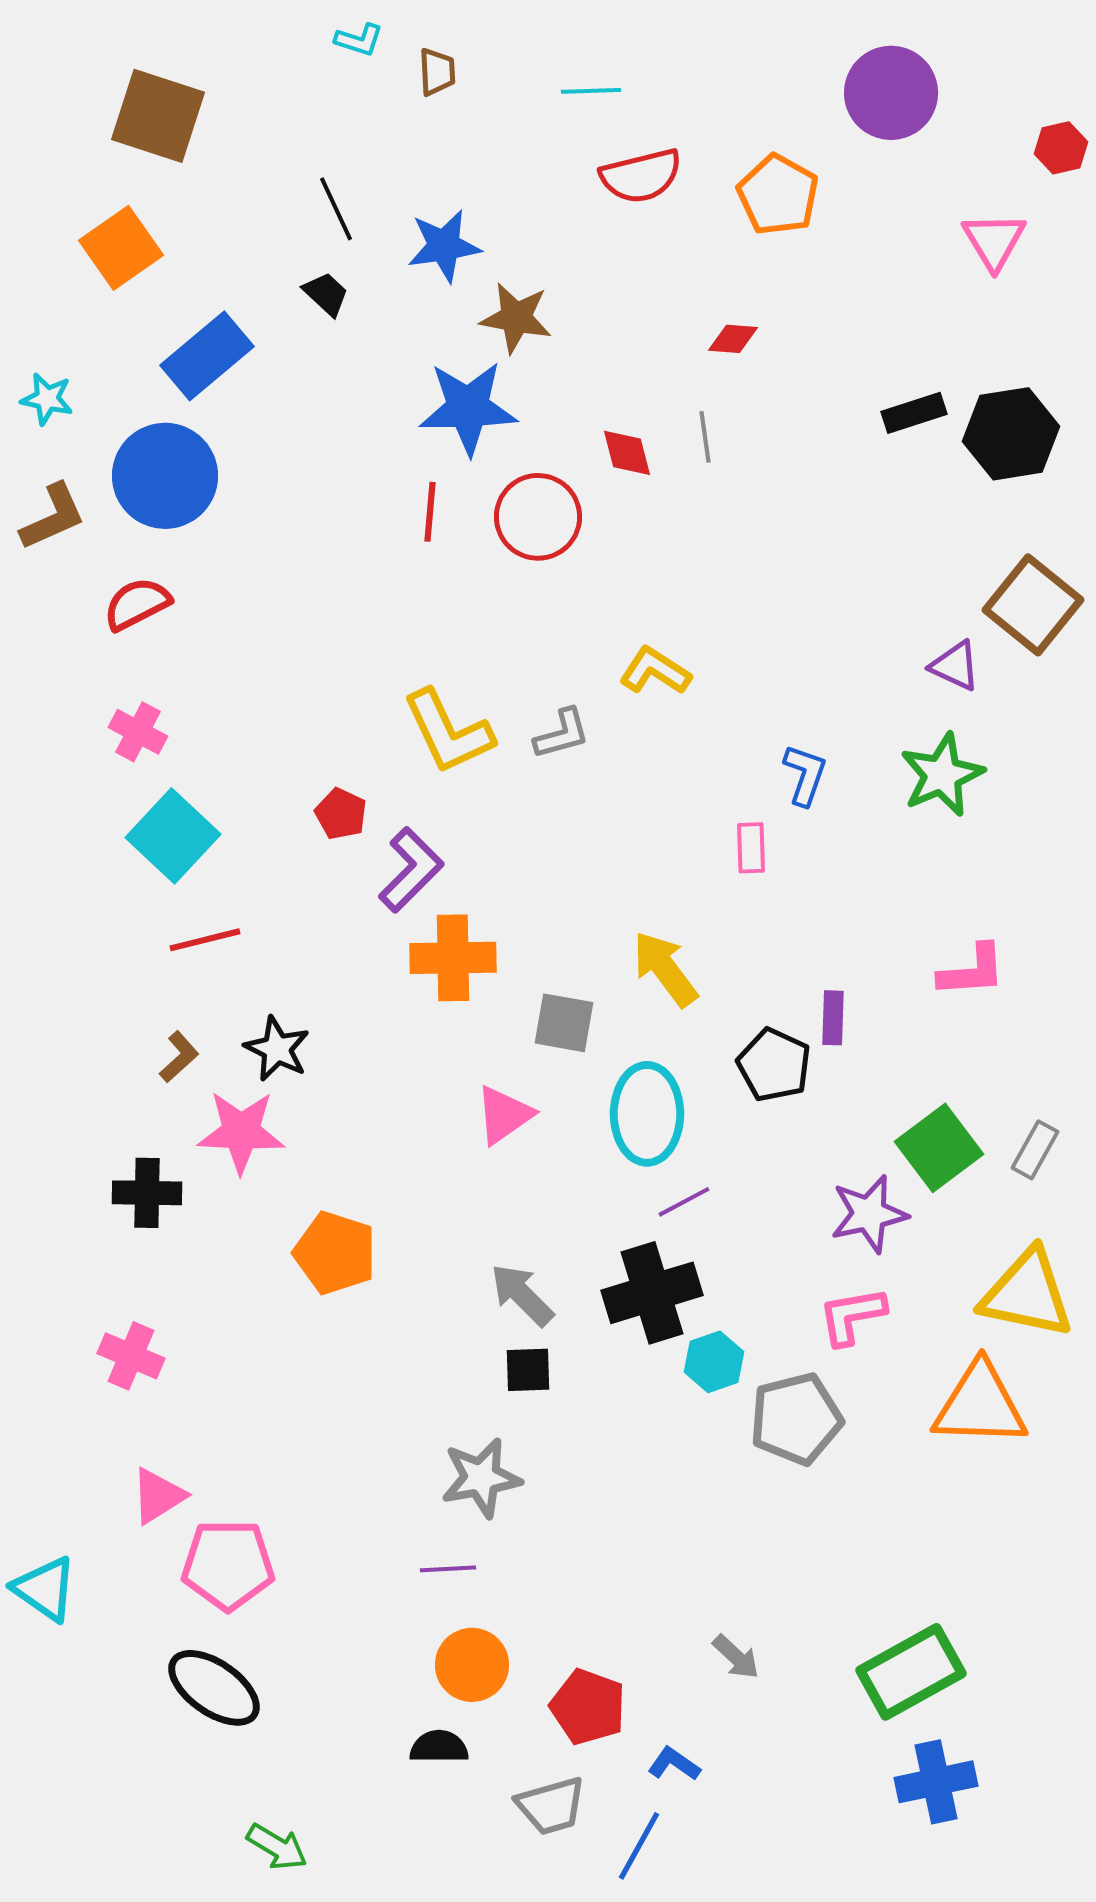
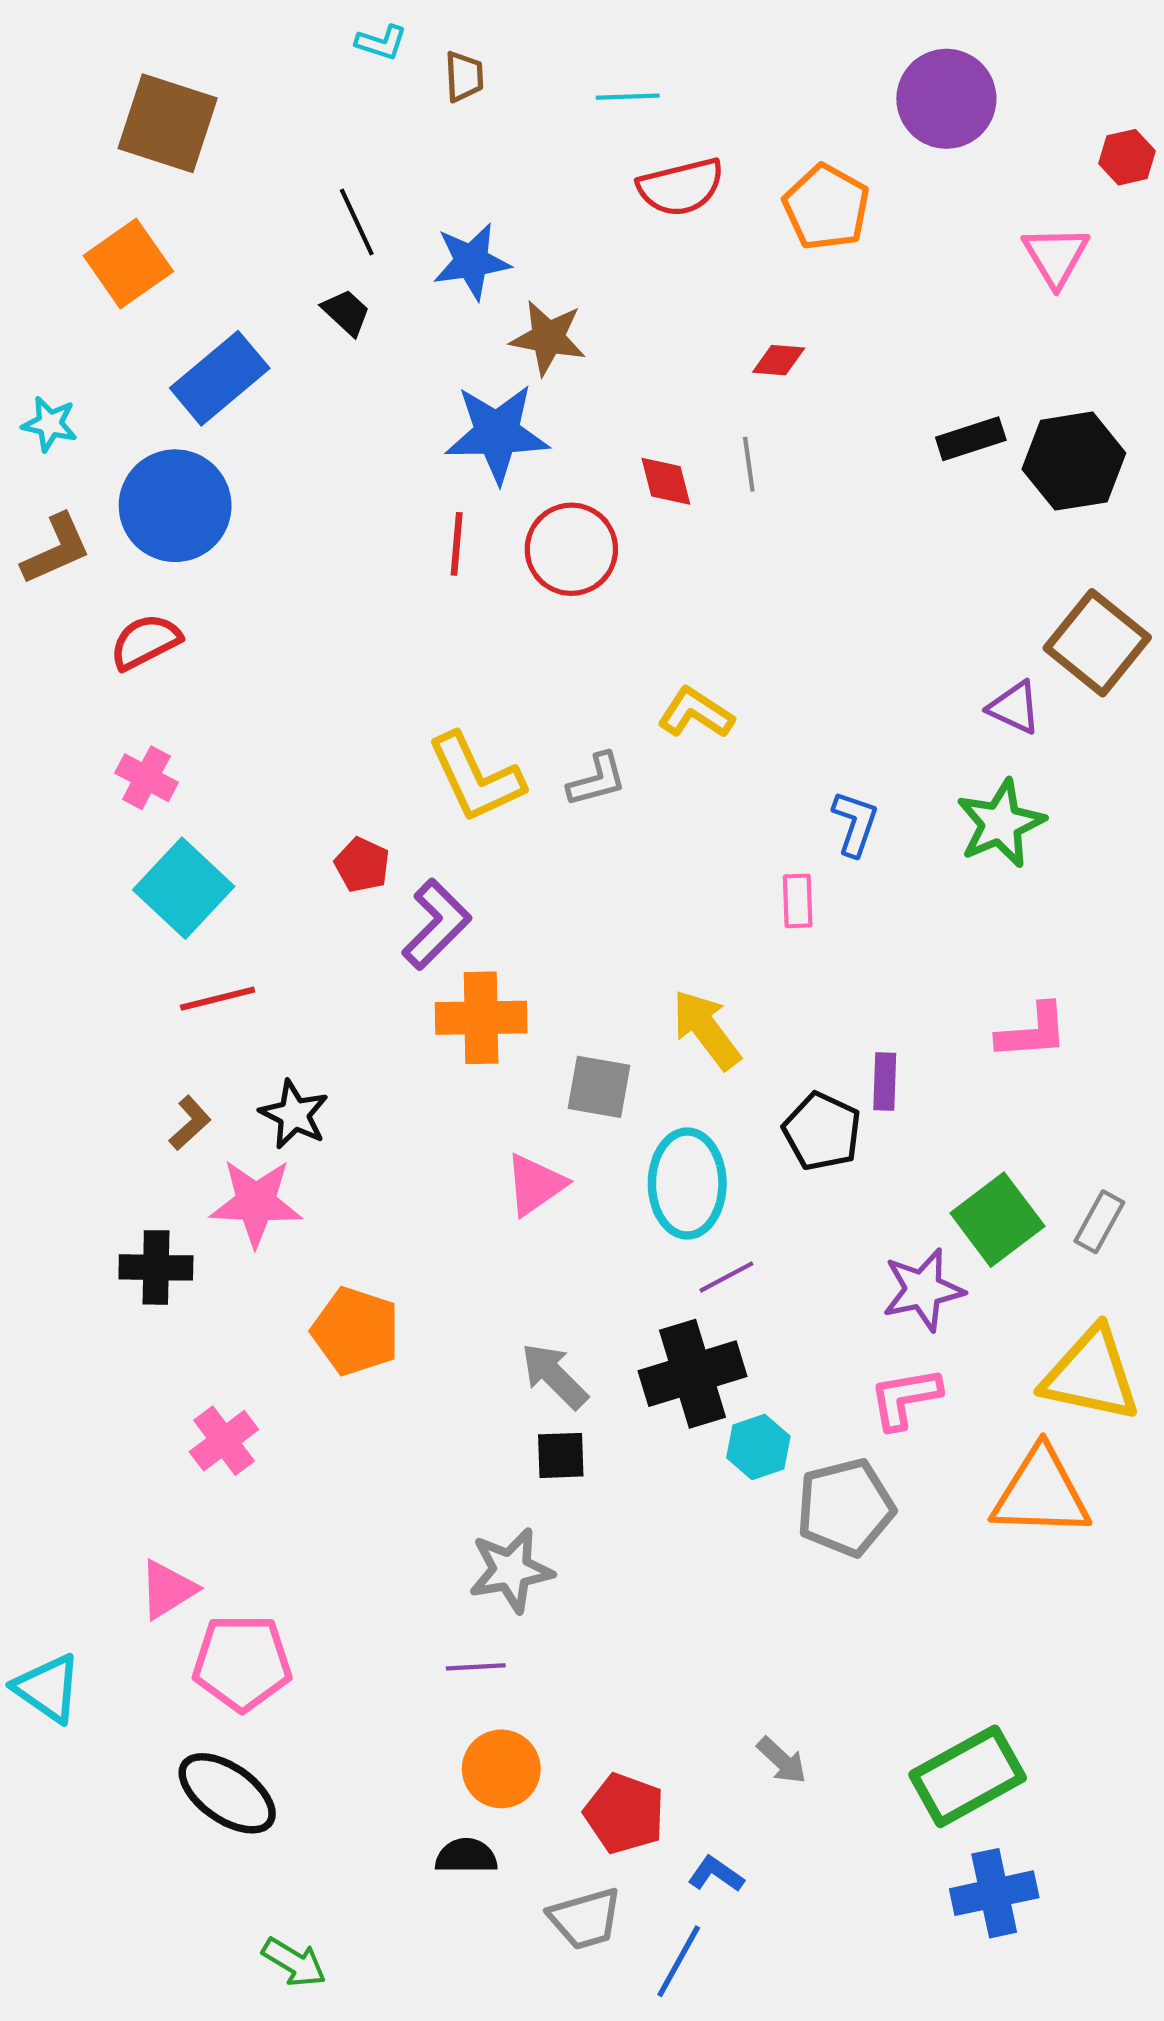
pink cross: (131, 1356) -> (224, 1441), moved, turned 30

